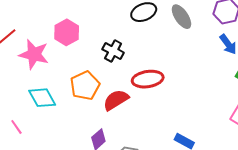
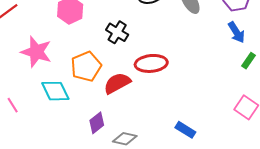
pink star: (34, 54) -> (36, 52), moved
cyan diamond: (42, 98) -> (55, 91), moved

